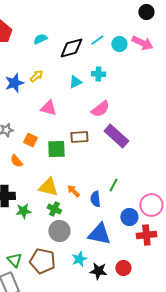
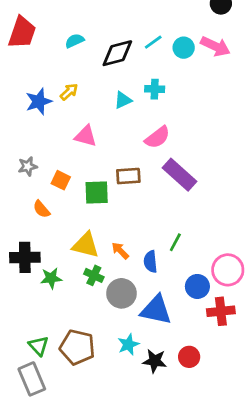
gray circle: (59, 231) -> (121, 293), moved

